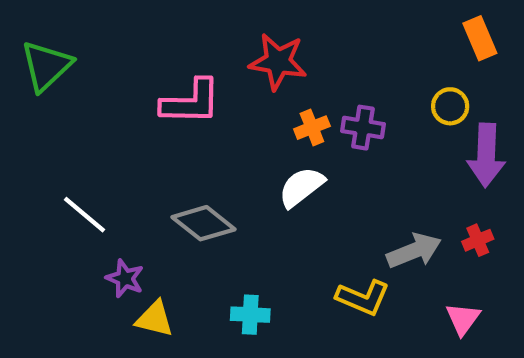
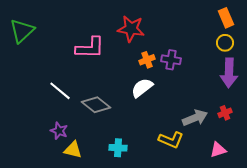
yellow circle: (450, 106) -> (225, 43), moved
white line: (85, 215) -> (60, 91), moved
pink triangle: (463, 319) -> (218, 150), turned 36

